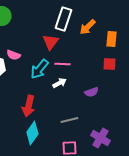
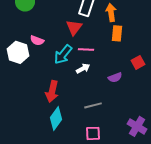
orange arrow: (87, 27) -> (111, 12), turned 126
orange rectangle: (111, 39) -> (117, 33), moved
red square: (109, 64) -> (138, 62), moved, turned -32
purple cross: (100, 138) -> (137, 126), moved

